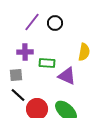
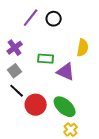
purple cross: (25, 52) -> (15, 48), moved, turned -35
gray square: (16, 75) -> (15, 71), turned -32

